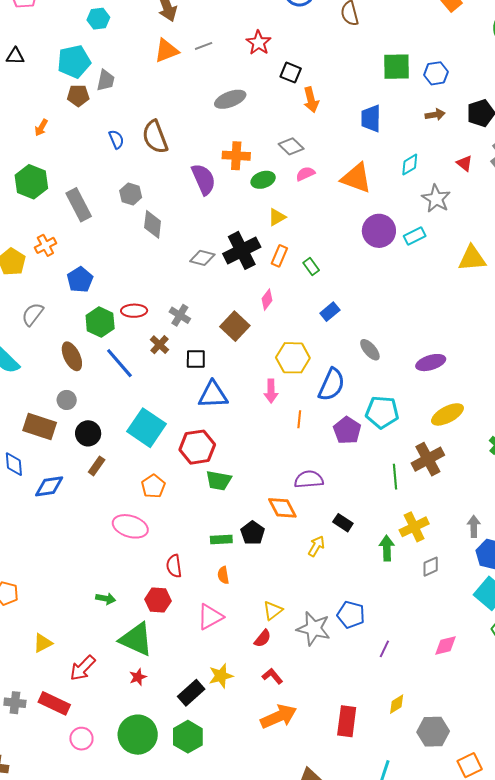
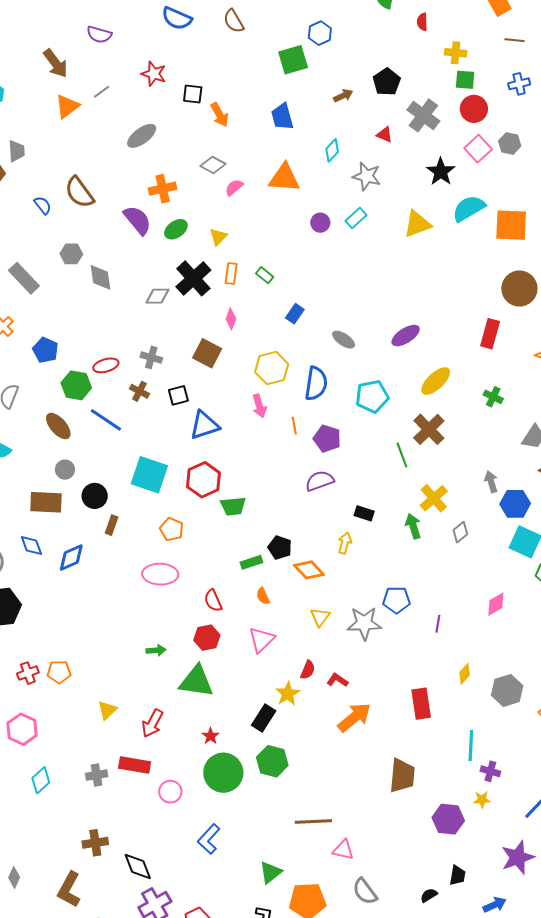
blue hexagon: (436, 73) -> (320, 33), moved
green ellipse: (263, 180) -> (176, 229), moved
purple circle: (379, 231) -> (320, 223), size x0.6
purple pentagon: (347, 430) -> (327, 439), moved
orange diamond: (282, 508) -> (309, 570), moved
red semicircle: (263, 638) -> (308, 670), moved
red star: (138, 677) -> (211, 736), moved

